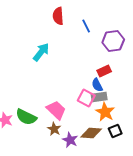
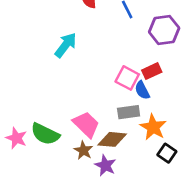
gray rectangle: (99, 97) -> (129, 112), moved
pink square: (86, 98) -> (127, 78), moved
black square: (115, 131) -> (167, 153), turned -32
brown diamond: (91, 133) -> (112, 139), moved

